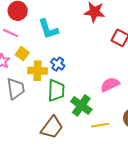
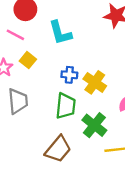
blue cross: (58, 64) -> (69, 75), turned -32
yellow cross: (37, 71) -> (95, 82), moved, turned 30

